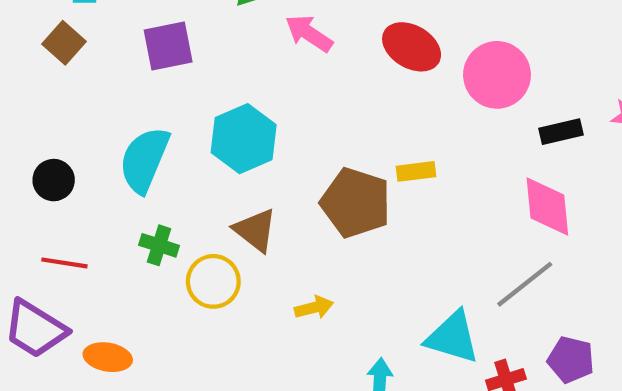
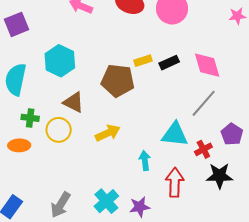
black rectangle: (561, 132) -> (169, 63), moved
yellow arrow: (314, 307) -> (108, 133), size x1.4
orange ellipse: (108, 357) -> (19, 145), moved
purple pentagon: (571, 360) -> (232, 134), turned 30

